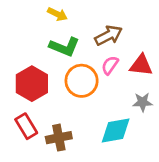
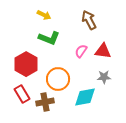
brown arrow: (108, 35) -> (89, 20), moved, turned -90
orange circle: (82, 81) -> (58, 79), moved

